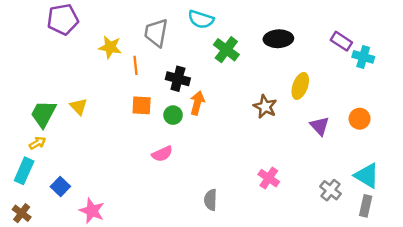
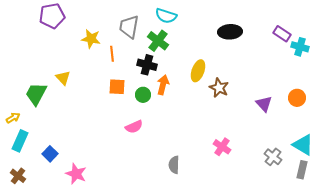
green cross: (226, 50) -> (158, 41), moved
yellow ellipse: (300, 86) -> (198, 71), moved
yellow triangle: (79, 107) -> (63, 78), moved
yellow arrow: (37, 143) -> (13, 118), moved

